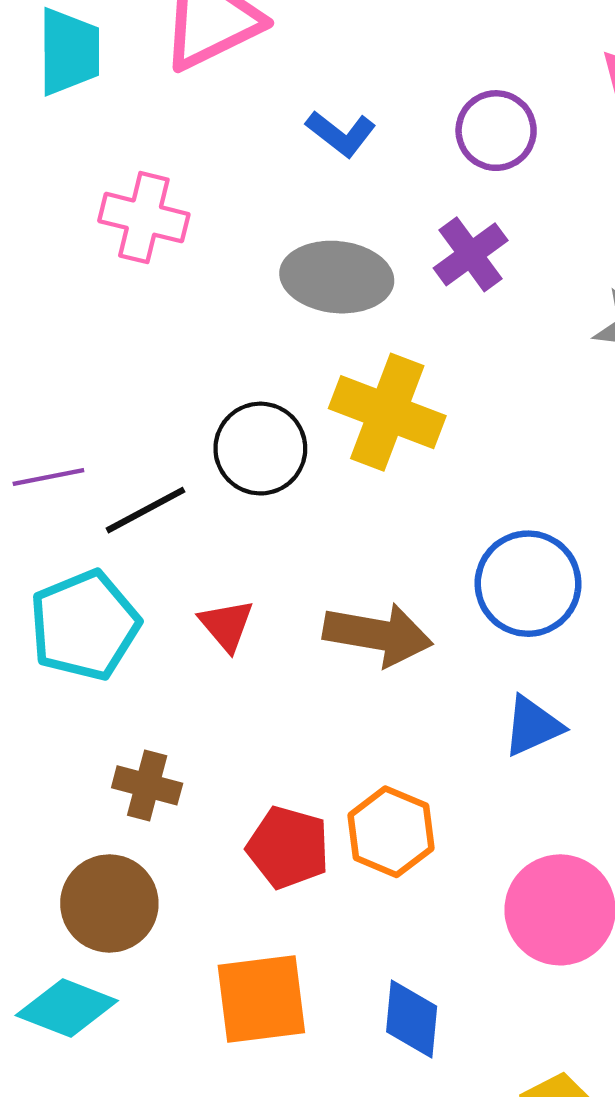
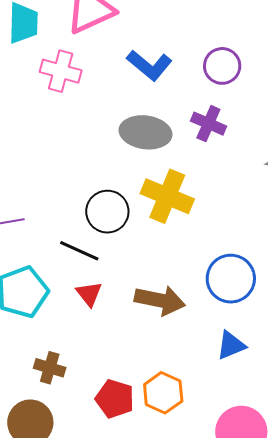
blue L-shape: (341, 134) -> (149, 65), size x1.4
pink cross: (144, 218) -> (61, 71), moved
purple cross: (471, 254) -> (208, 124), turned -32
black line: (146, 510) -> (79, 251), moved, turned 51

